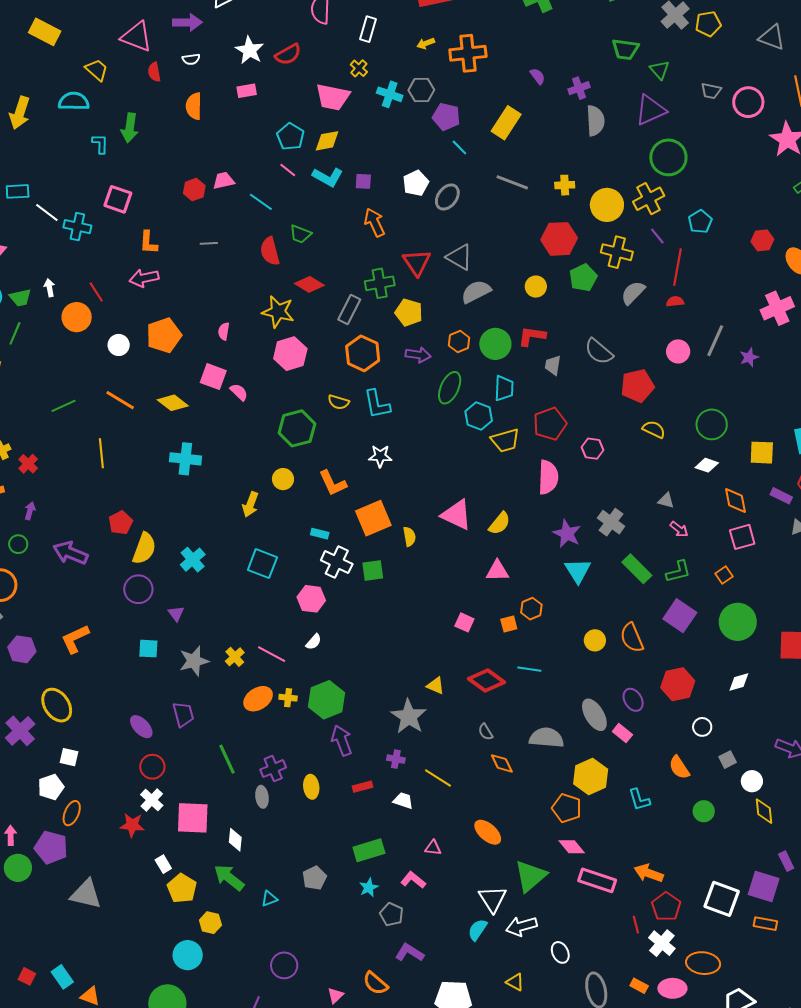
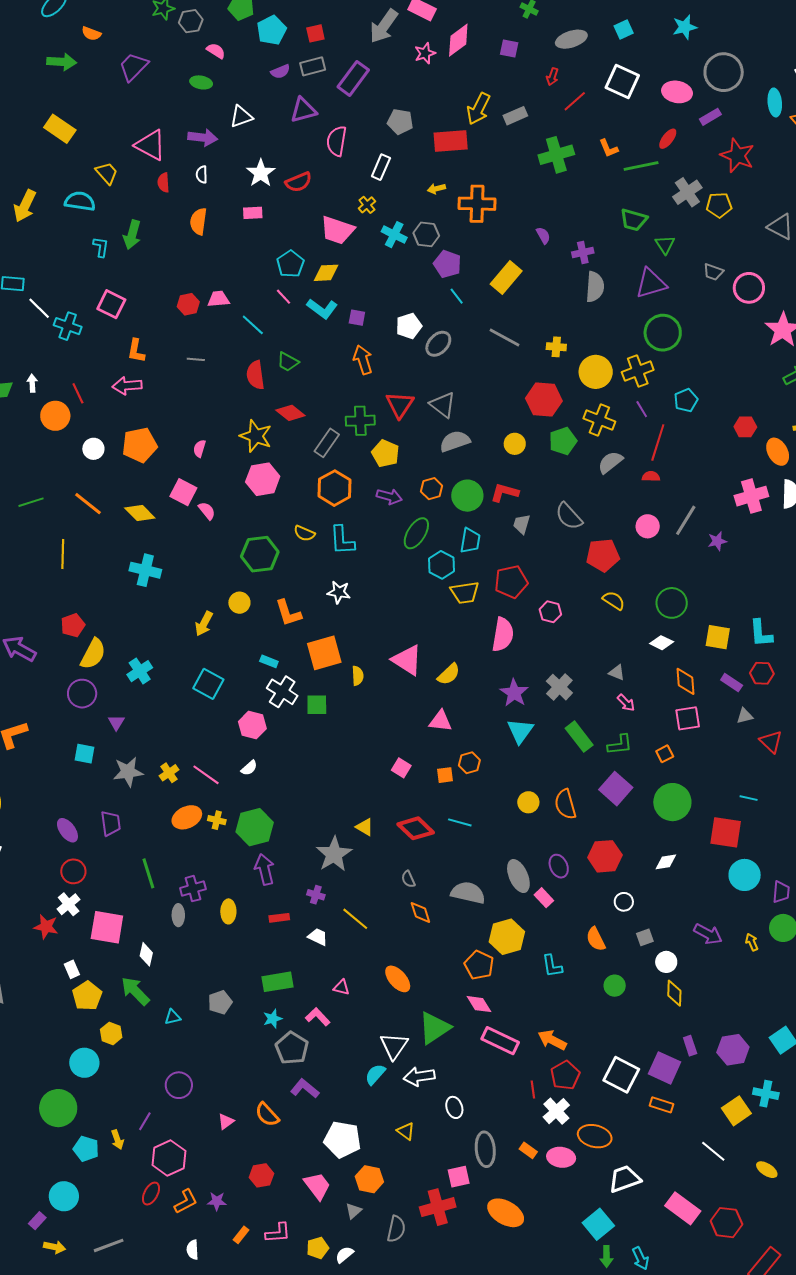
white semicircle: (191, 59) -> (202, 175), turned 90
gray pentagon: (392, 914) -> (292, 1048), size x1.4

